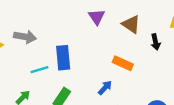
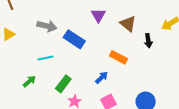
gray arrow: (25, 37) -> (47, 26), moved
blue rectangle: (63, 58) -> (74, 39), moved, turned -55

